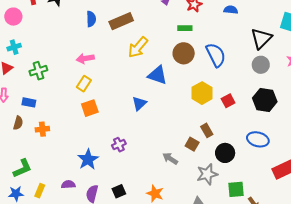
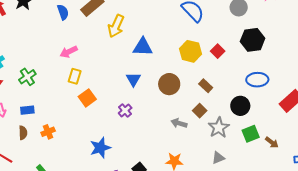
brown circle: (184, 53) -> (169, 84), moved
brown square: (192, 144) -> (200, 111), moved, turned 32
purple cross: (119, 145) -> (125, 111), moved
black circle: (225, 153) -> (240, 106), moved
blue star: (88, 159) -> (100, 148), turned 30

